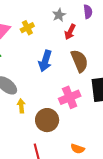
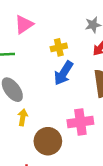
yellow cross: (27, 28) -> (59, 47), moved

